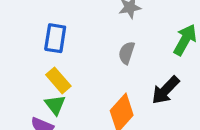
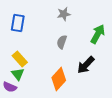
blue rectangle: (55, 38) -> (18, 23), moved

